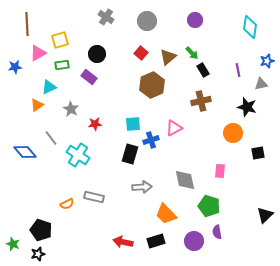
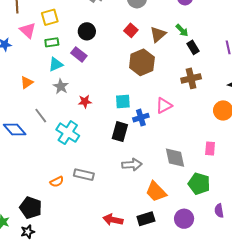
pink triangle: (38, 53) -> (28, 30), turned -48
cyan triangle: (49, 87) -> (56, 64), moved
purple semicircle: (217, 232) -> (219, 211), moved

